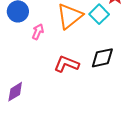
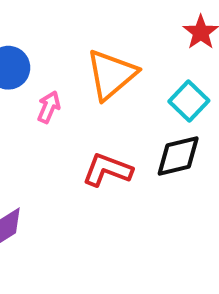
cyan square: (99, 14) -> (189, 101), moved

